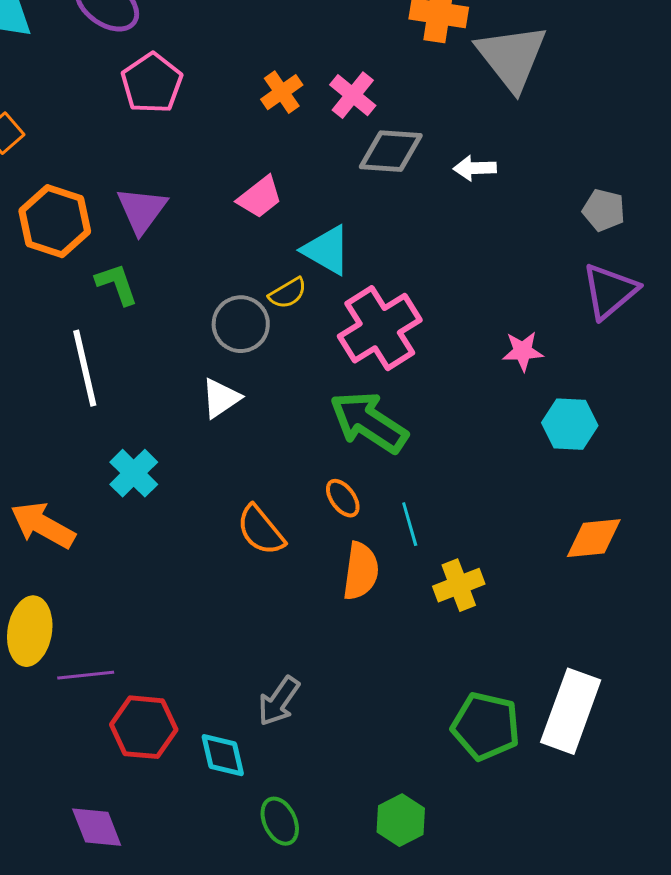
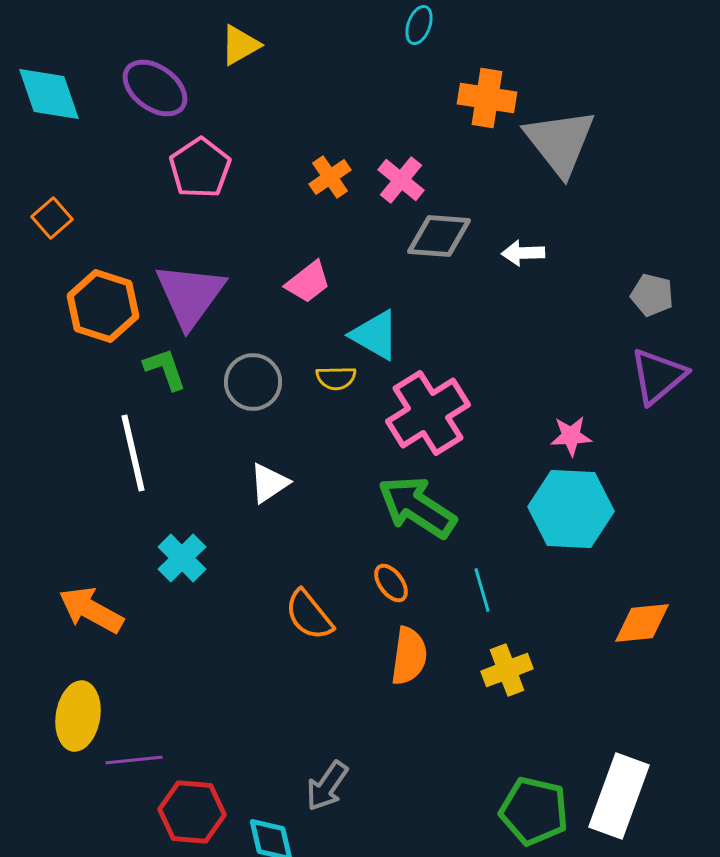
purple triangle: (142, 210) -> (190, 295), size x1.4
yellow semicircle: (288, 293) -> (336, 378), turned 30
gray circle: (241, 324) -> (253, 382), moved
cyan hexagon: (570, 424) -> (571, 509), moved, size x1.5
cyan line: (410, 524) -> (482, 590), moved

